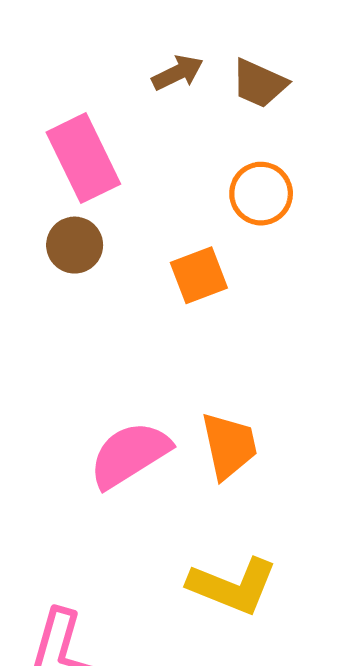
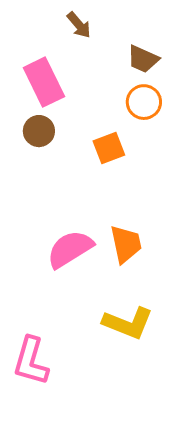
brown arrow: (178, 73) -> (79, 25), moved, turned 76
brown trapezoid: (259, 83) -> (143, 59), moved

